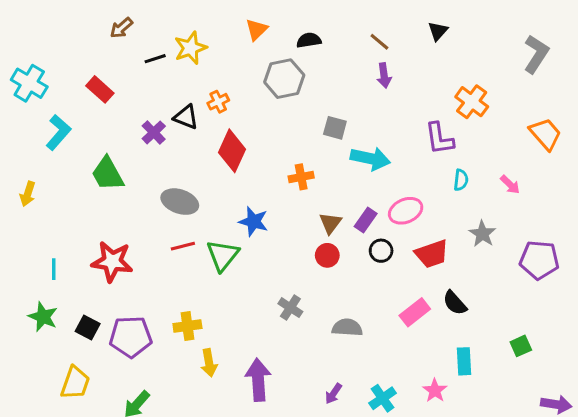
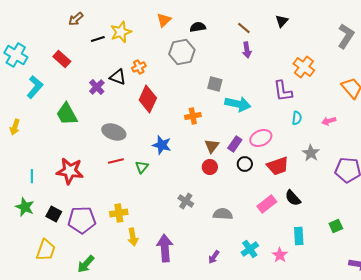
pink arrow: (510, 185) -> (329, 121), turned 120
green triangle: (223, 255) -> (142, 167), size x0.6
cyan cross: (383, 398) -> (250, 249), moved

